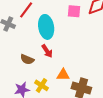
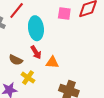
orange triangle: (63, 75) -> (52, 62), moved
yellow cross: (42, 85) -> (28, 78), moved

